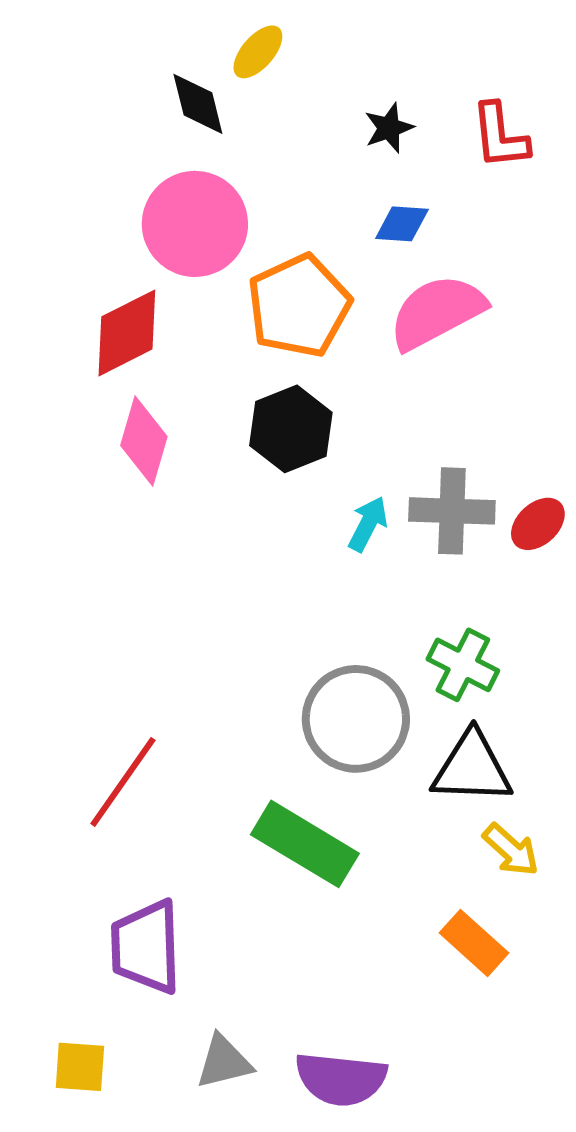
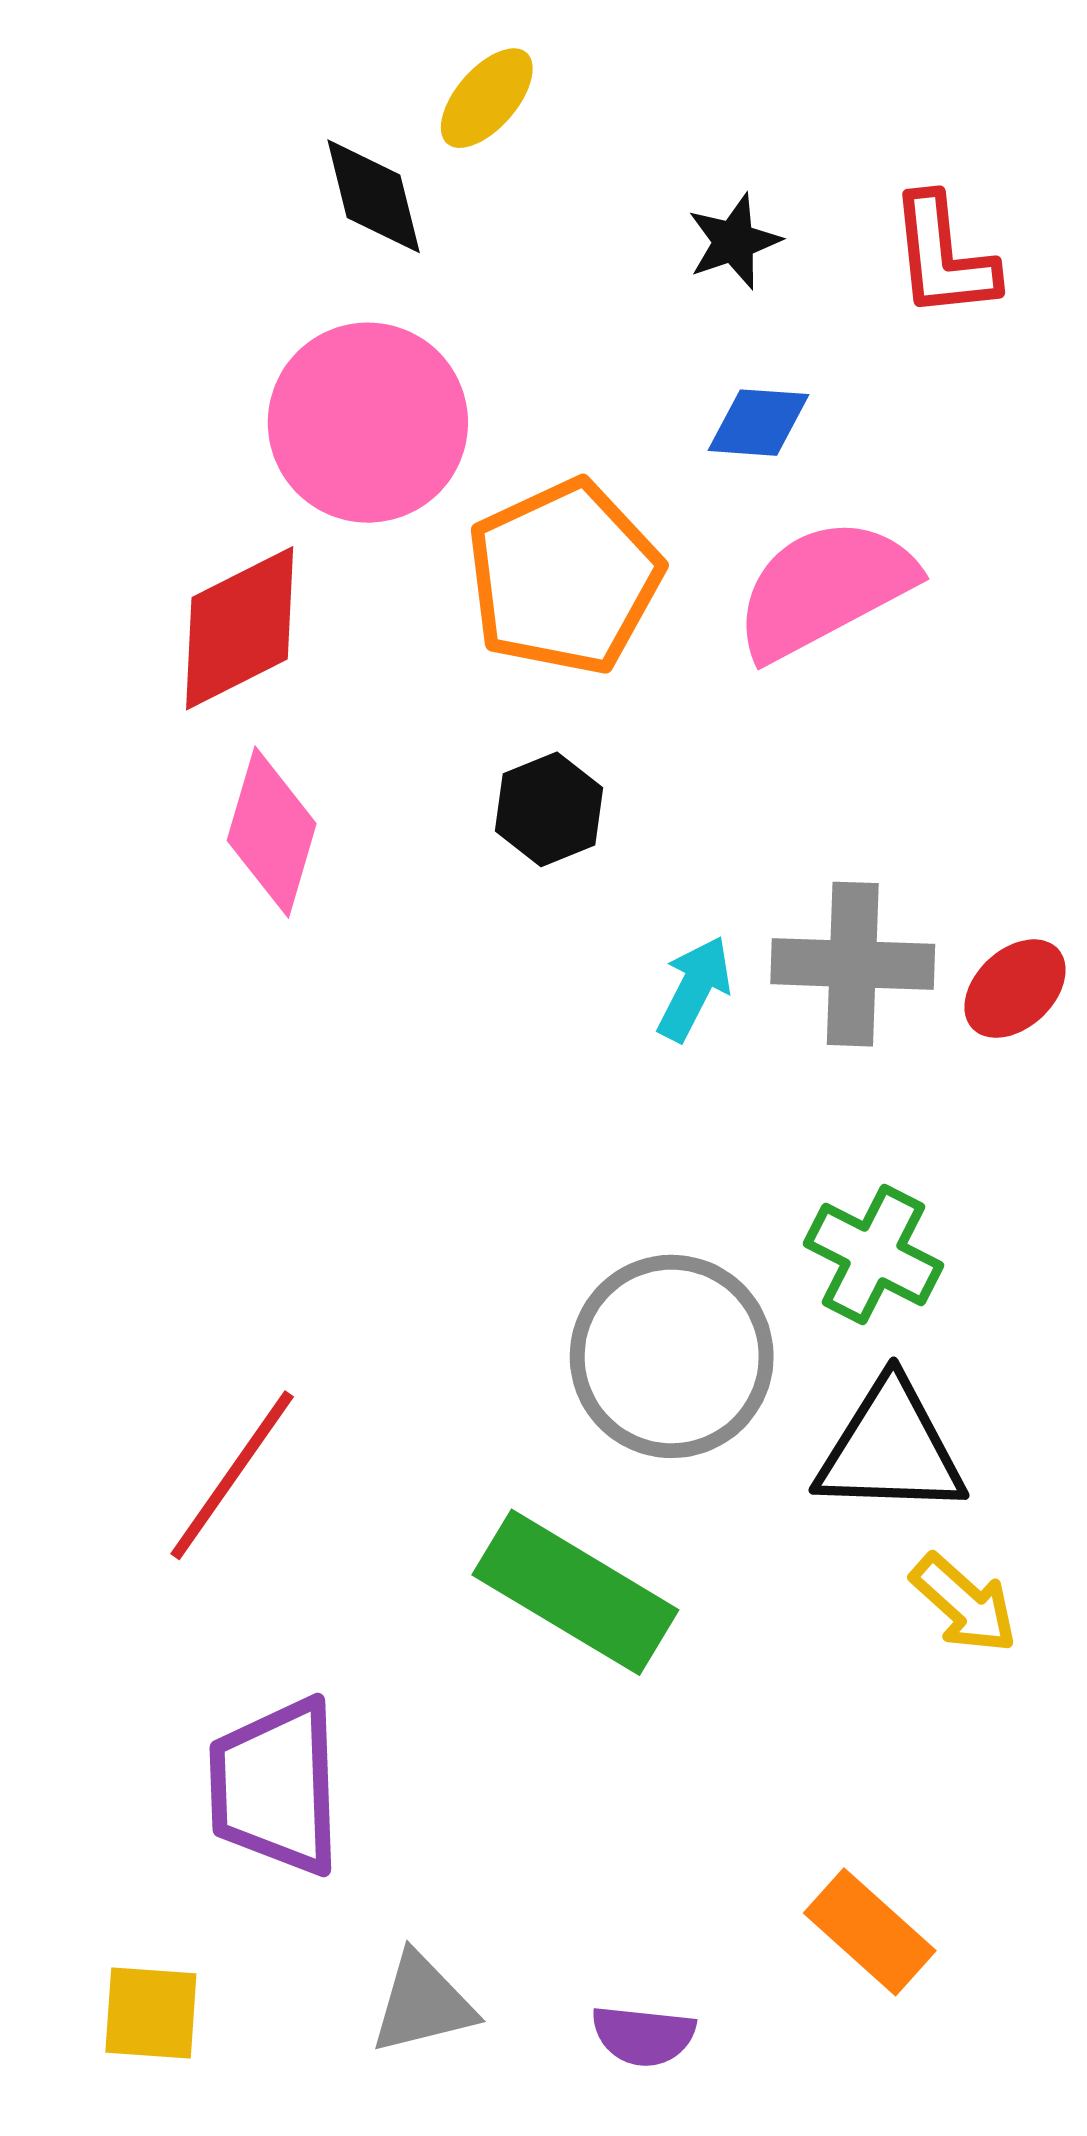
black hexagon: (291, 429) -> (549, 809), size x0.7
orange rectangle: (474, 943) -> (870, 1932), moved
purple semicircle: (341, 1079) -> (643, 2036), size x0.6

